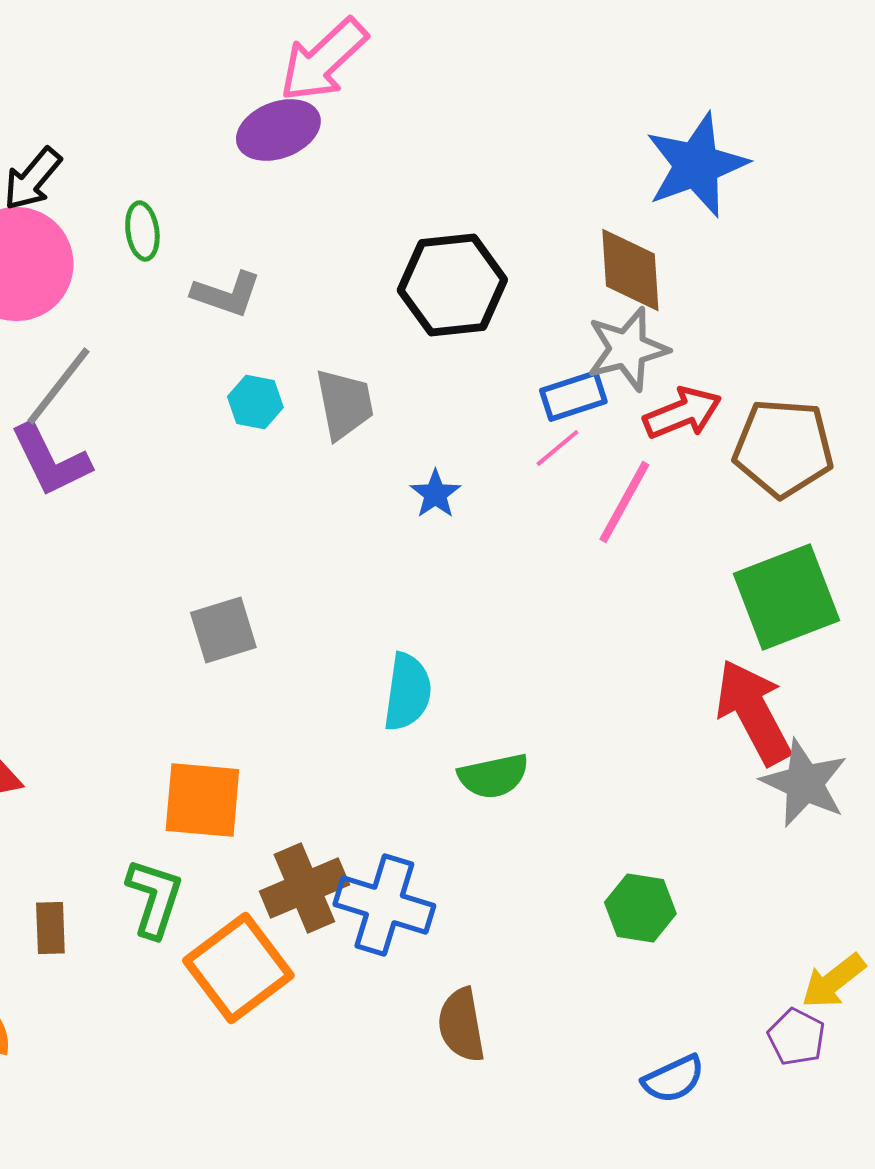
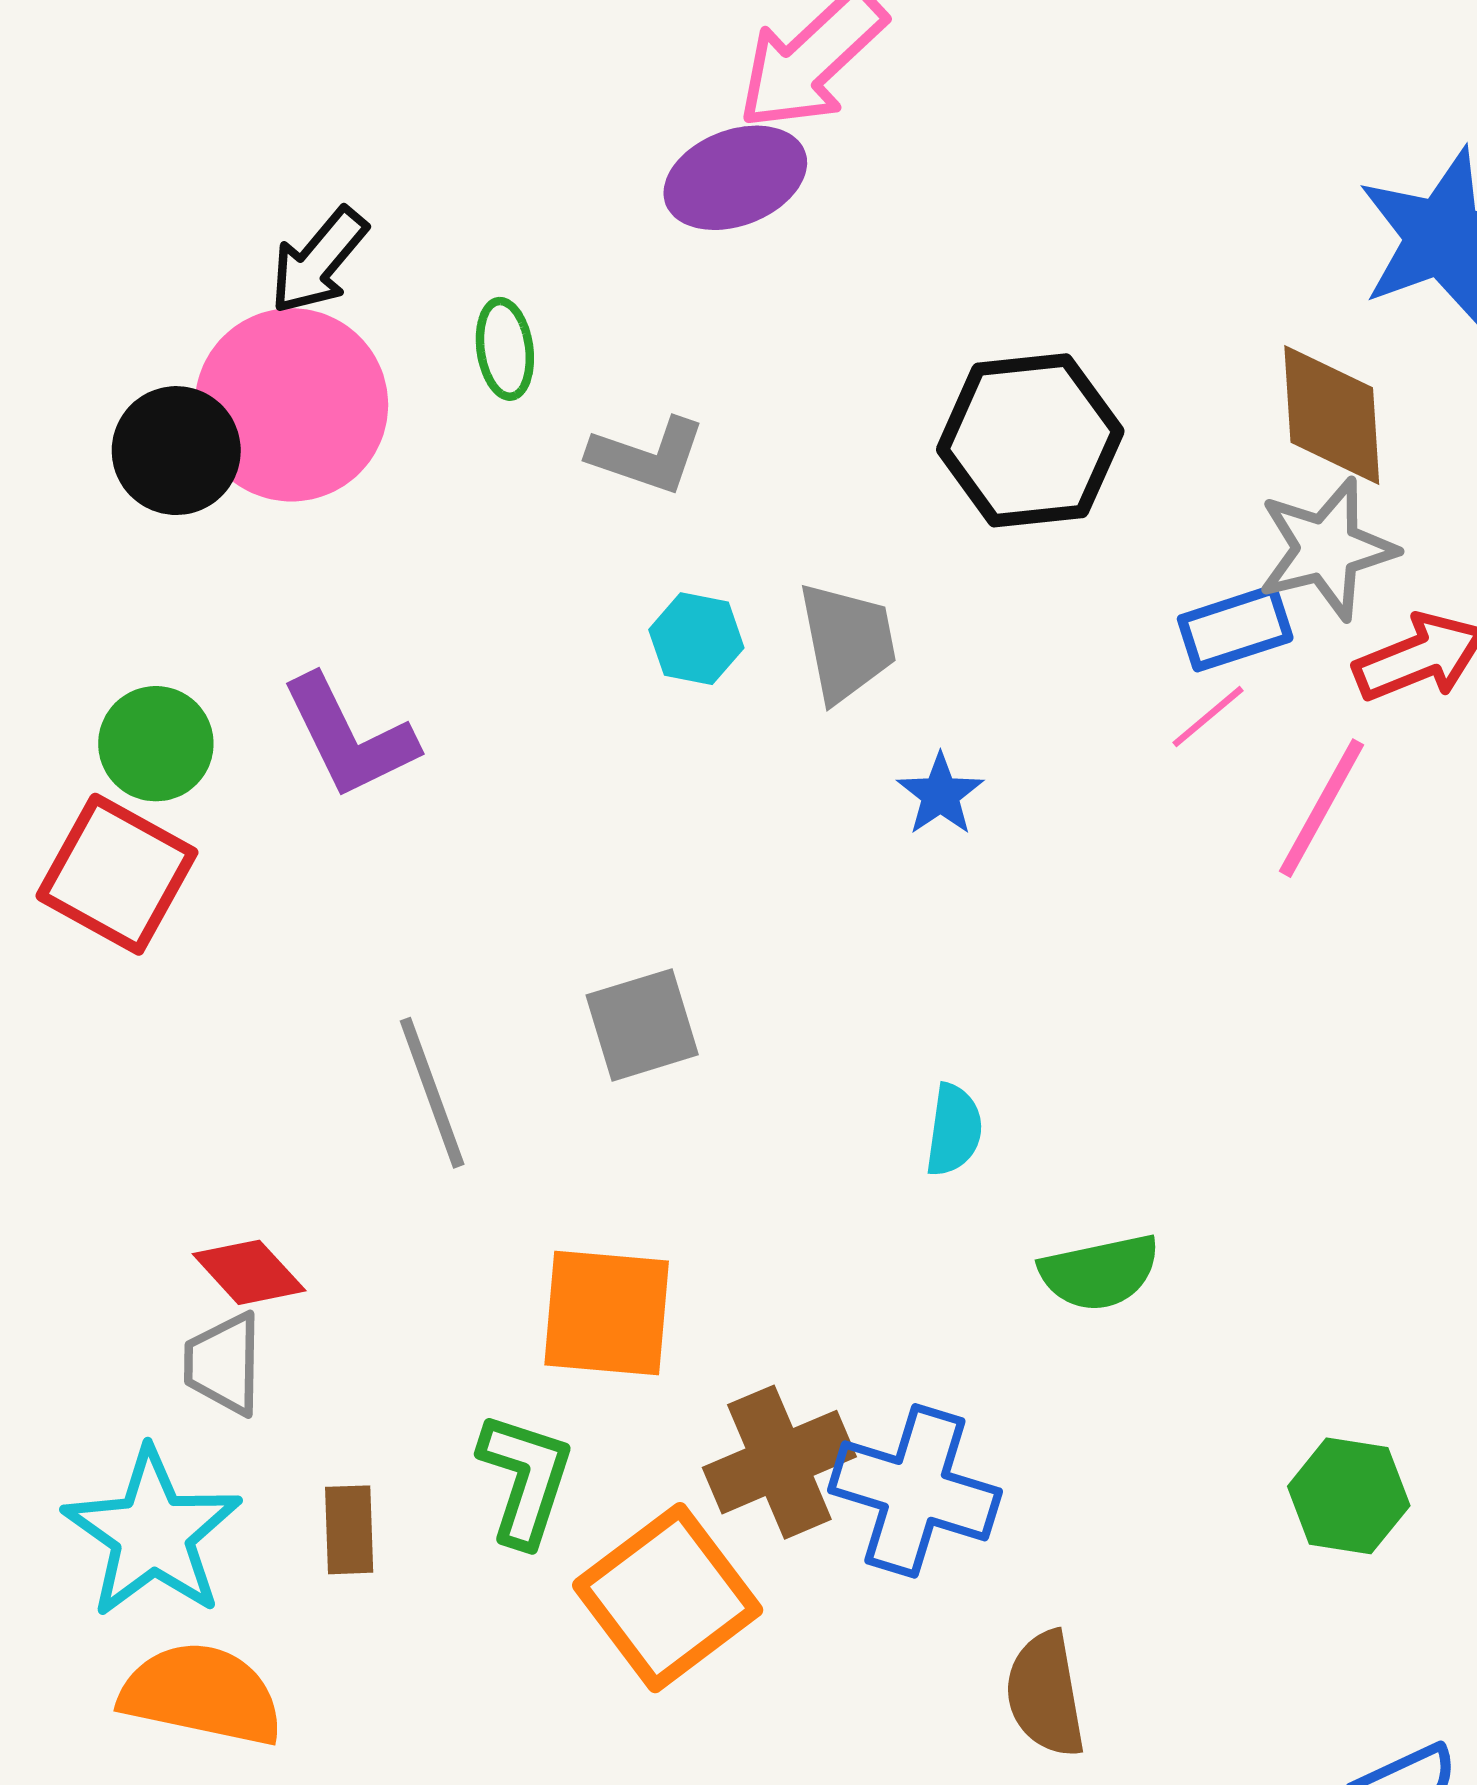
gray line: (58, 386) -> (432, 1093), moved, turned -58
blue star: (435, 494) -> (940, 795), moved
cyan semicircle: (407, 692) -> (954, 1130), size x0.7

